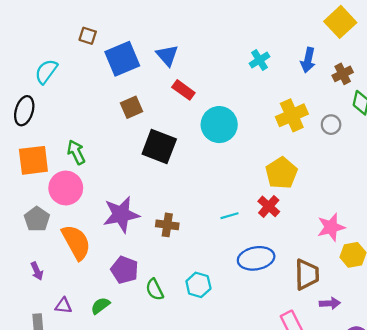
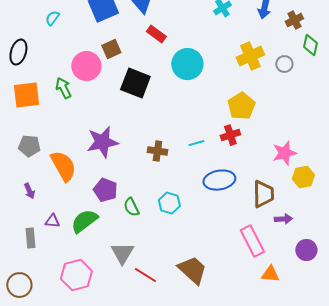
cyan semicircle: (46, 72) -> (52, 18), moved, size x0.7
pink circle: (66, 188) -> (86, 66), moved
red cross: (269, 206) -> (230, 135), turned 30
gray pentagon: (37, 219) -> (29, 146), turned -30
brown cross: (167, 225) -> (157, 151), moved
green semicircle: (100, 306) -> (84, 221), size x1.6

